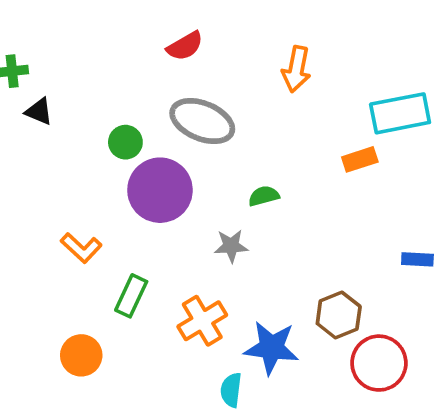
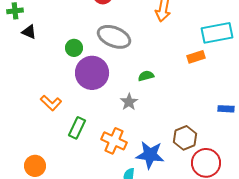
gray star: (231, 246) -> (129, 102), turned -30
orange cross: (202, 321) -> (114, 141), turned -35
orange circle: (81, 355) -> (35, 166), moved

